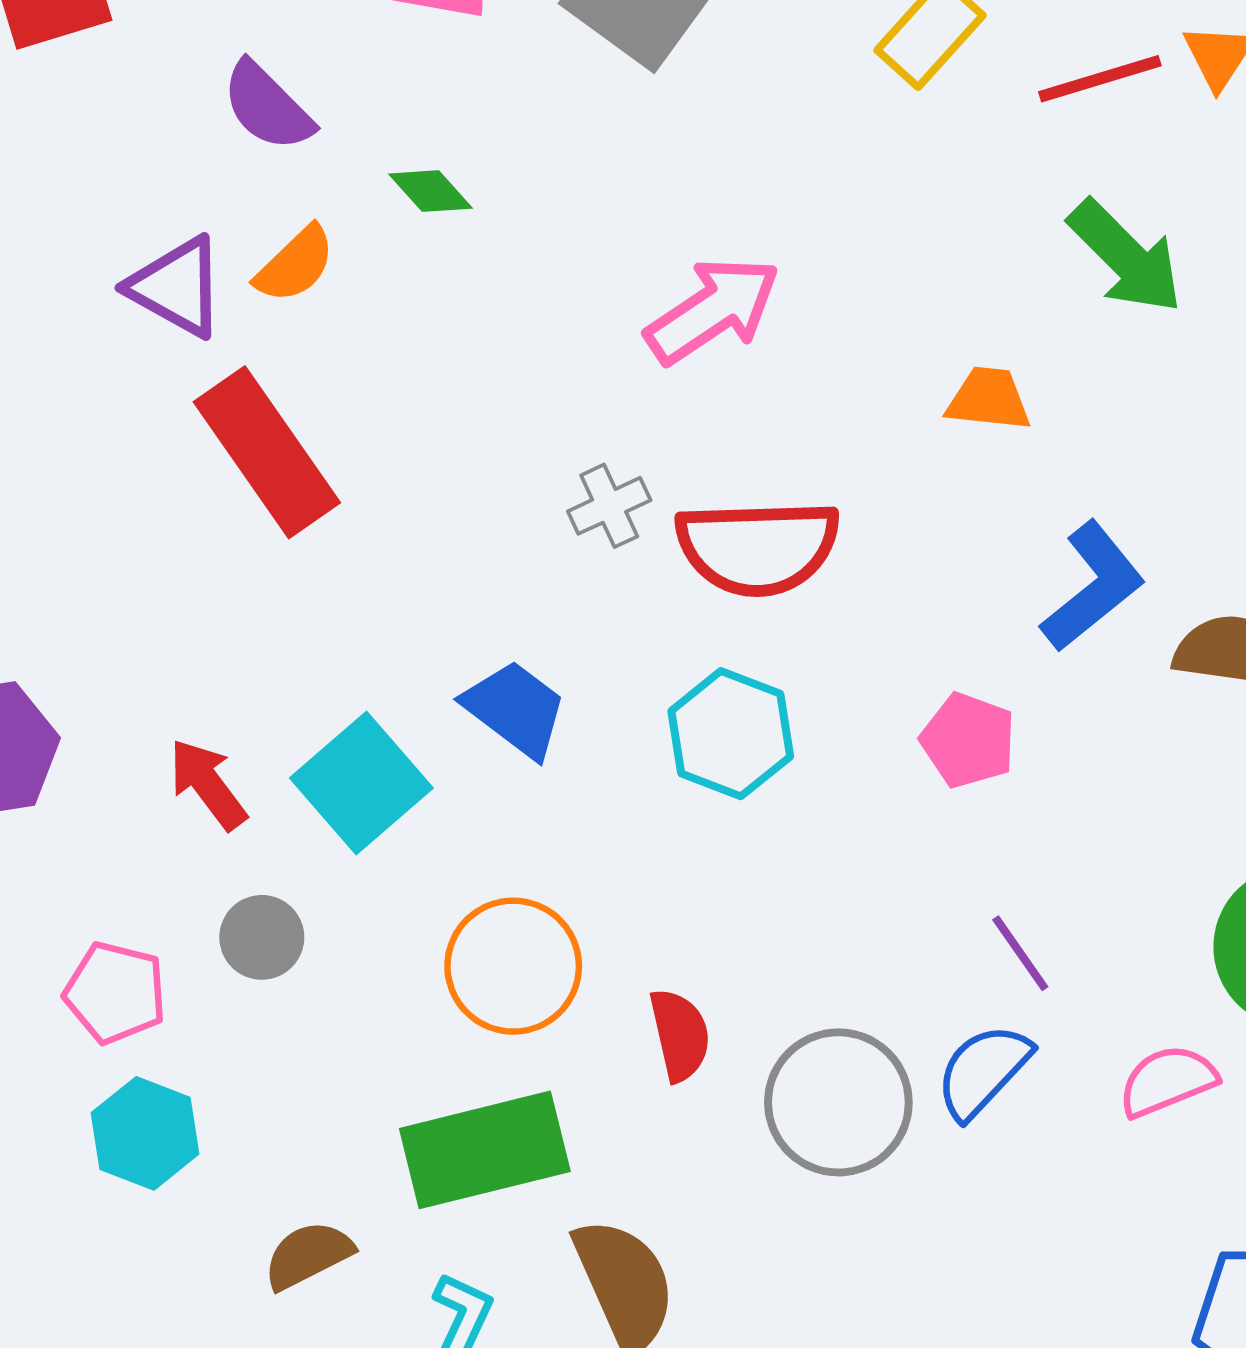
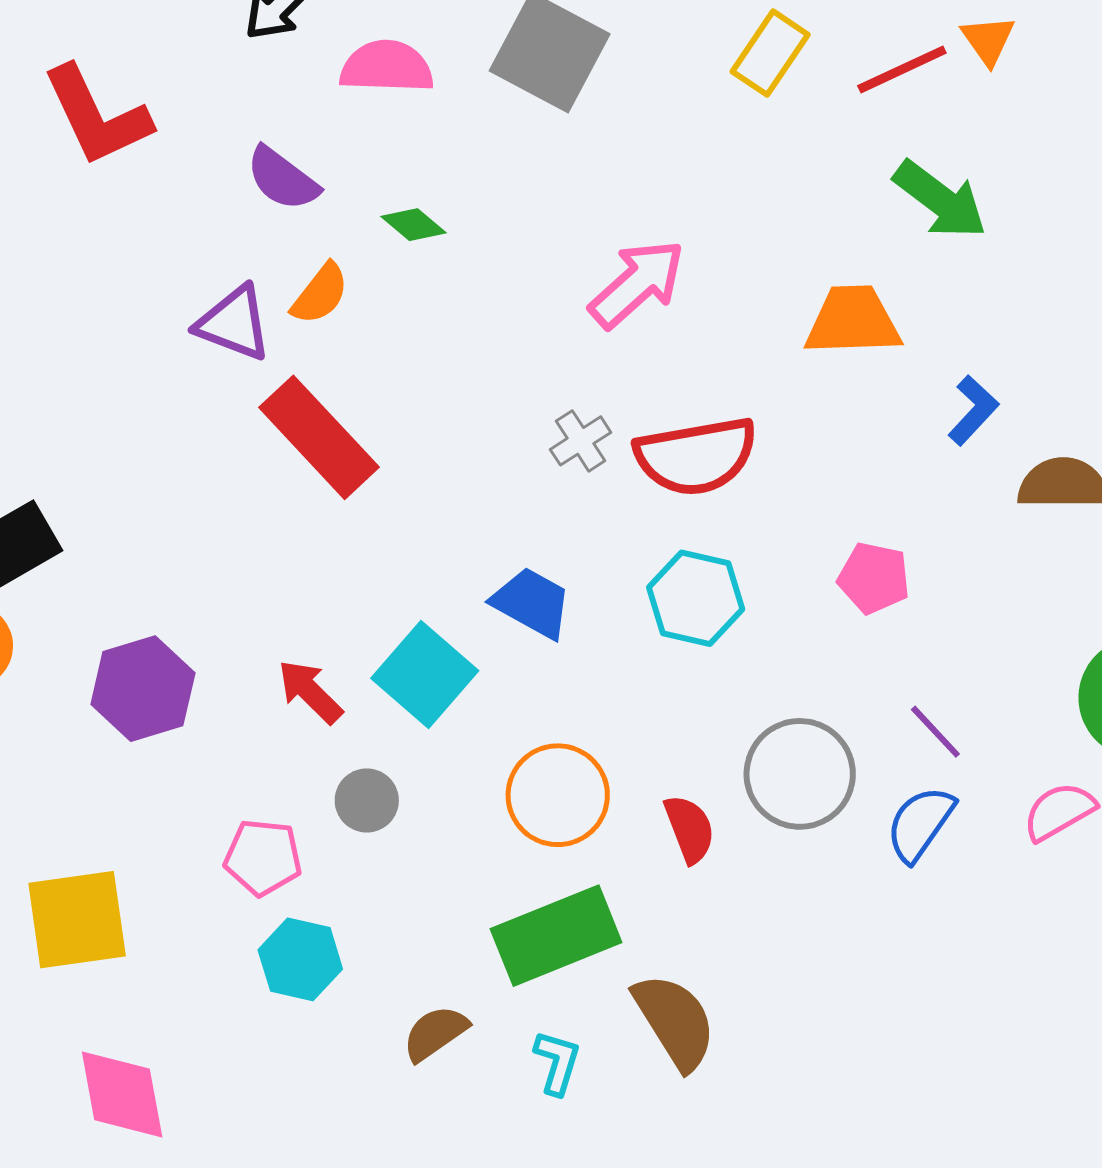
orange trapezoid: (989, 399) -> (853, 321), size x1.5
blue L-shape: (1093, 586) -> (973, 410), moved, size x0.7
gray circle: (838, 1102) -> (800, 774), moved

